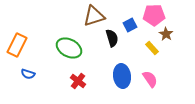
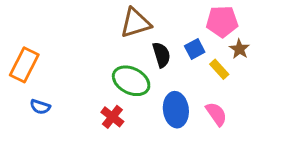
blue square: (130, 25) -> (195, 49), moved
green ellipse: (69, 48) -> (131, 81), moved

